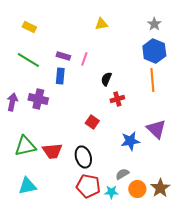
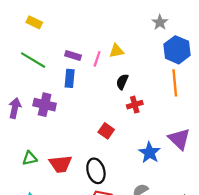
yellow triangle: (101, 24) -> (116, 51), moved
gray star: (154, 24) -> (160, 22), moved
blue star: (130, 141) -> (150, 153), turned -30
green triangle: (25, 146) -> (30, 158), size x0.6

